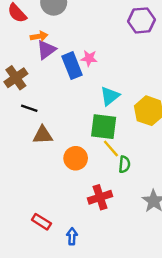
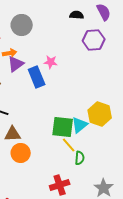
pink star: (89, 58) -> (51, 62), moved
cyan triangle: (110, 96) -> (80, 125), moved
orange circle: (76, 158) -> (21, 153), moved

